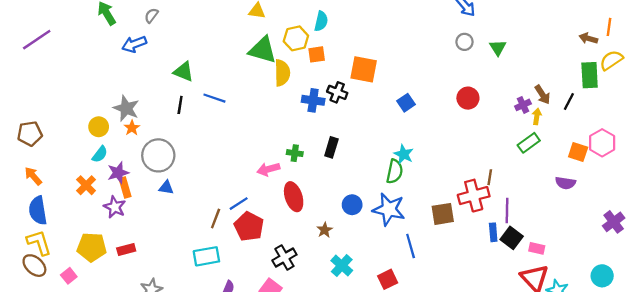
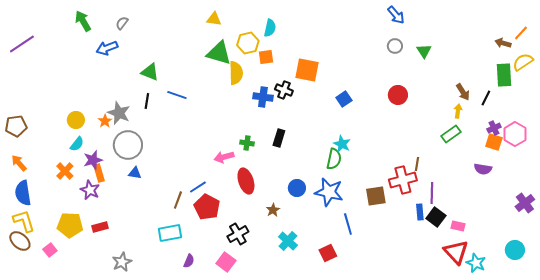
orange line: (609, 27) -> (521, 33), turned 35
purple cross: (523, 105) -> (494, 128), moved
gray star: (126, 108) -> (119, 113), moved

